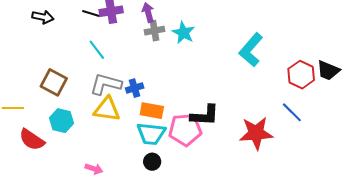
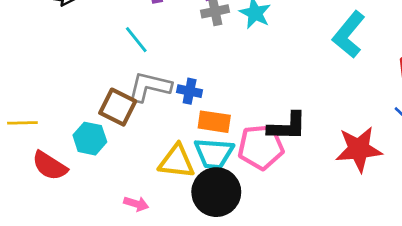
brown square: (54, 82) -> (118, 107), moved
blue cross: (135, 88) -> (190, 91), turned 30
yellow triangle: (107, 109) -> (177, 161), moved
black circle: (152, 162) -> (216, 192), size x2.0

